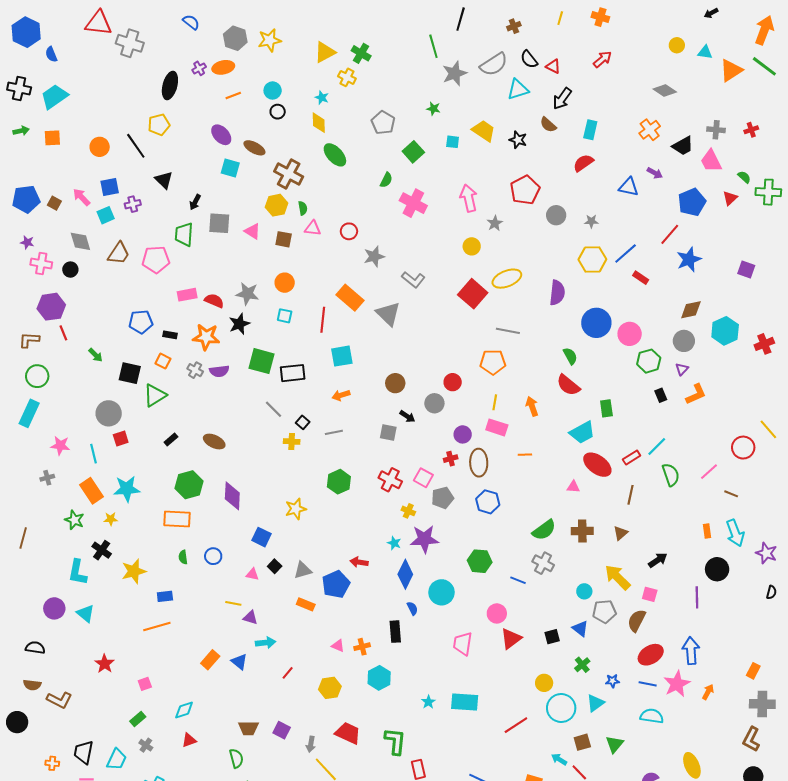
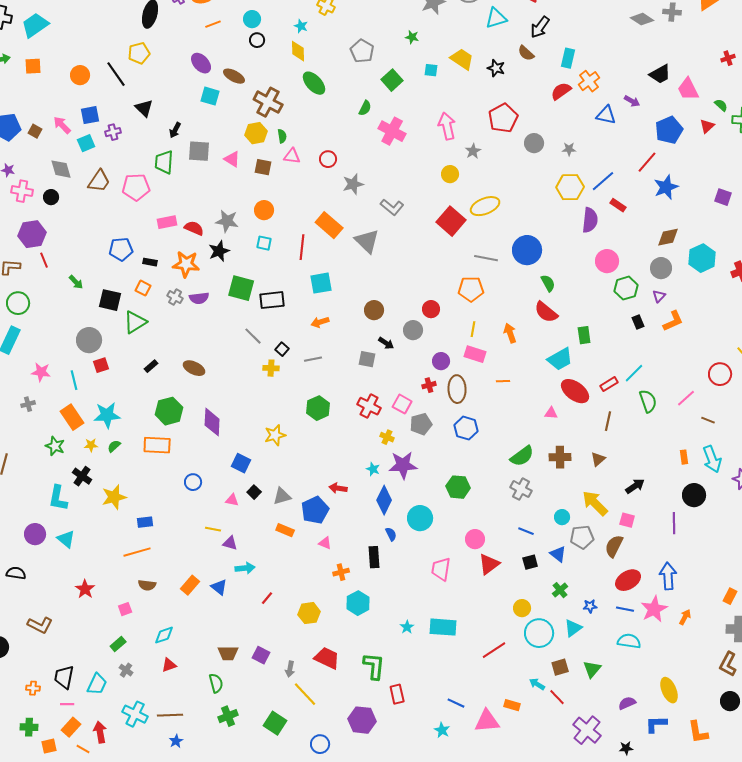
orange cross: (650, 130) -> (589, 81), moved
gray cross: (716, 130) -> (672, 12), moved
purple semicircle: (557, 293) -> (590, 220), moved
blue circle: (596, 323) -> (527, 250), moved
green semicircle: (183, 557) -> (114, 446), moved, turned 56
blue line: (518, 580) -> (526, 531), moved
pink triangle: (338, 646) -> (325, 543), moved
brown semicircle: (32, 685) -> (147, 585), moved

